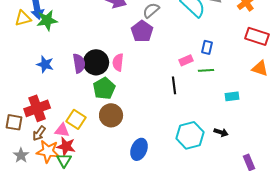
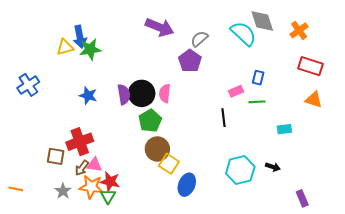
yellow square: (76, 119) -> (169, 164), moved
pink triangle: (62, 130) -> (94, 165), moved

